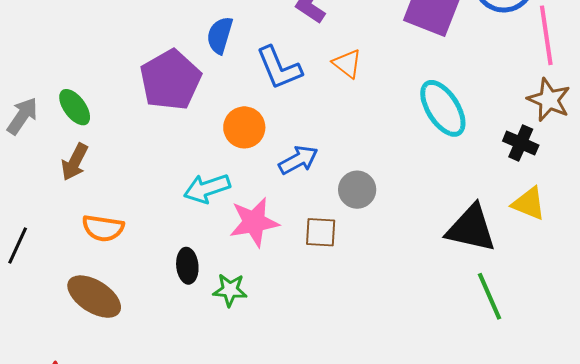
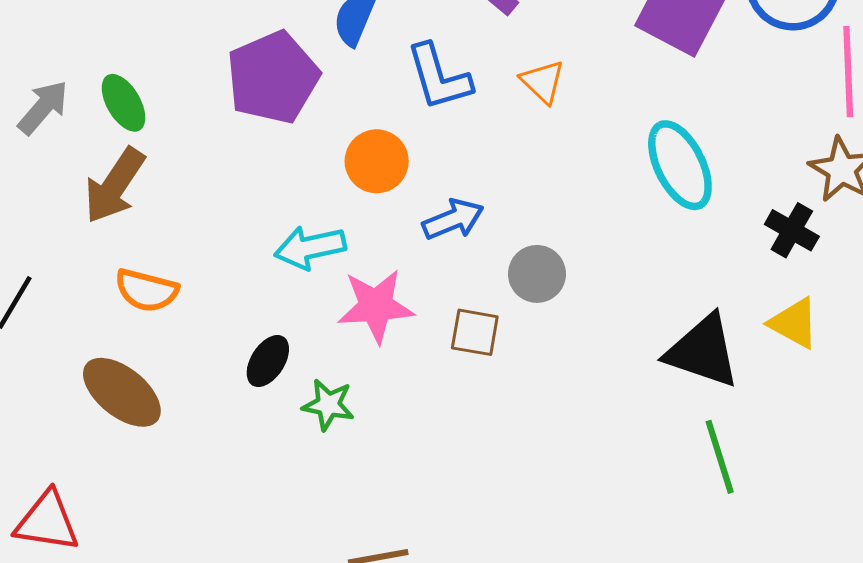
brown arrow: (75, 162) -> (115, 186), size x1.4
black ellipse: (187, 266) -> (268, 361), turned 32

